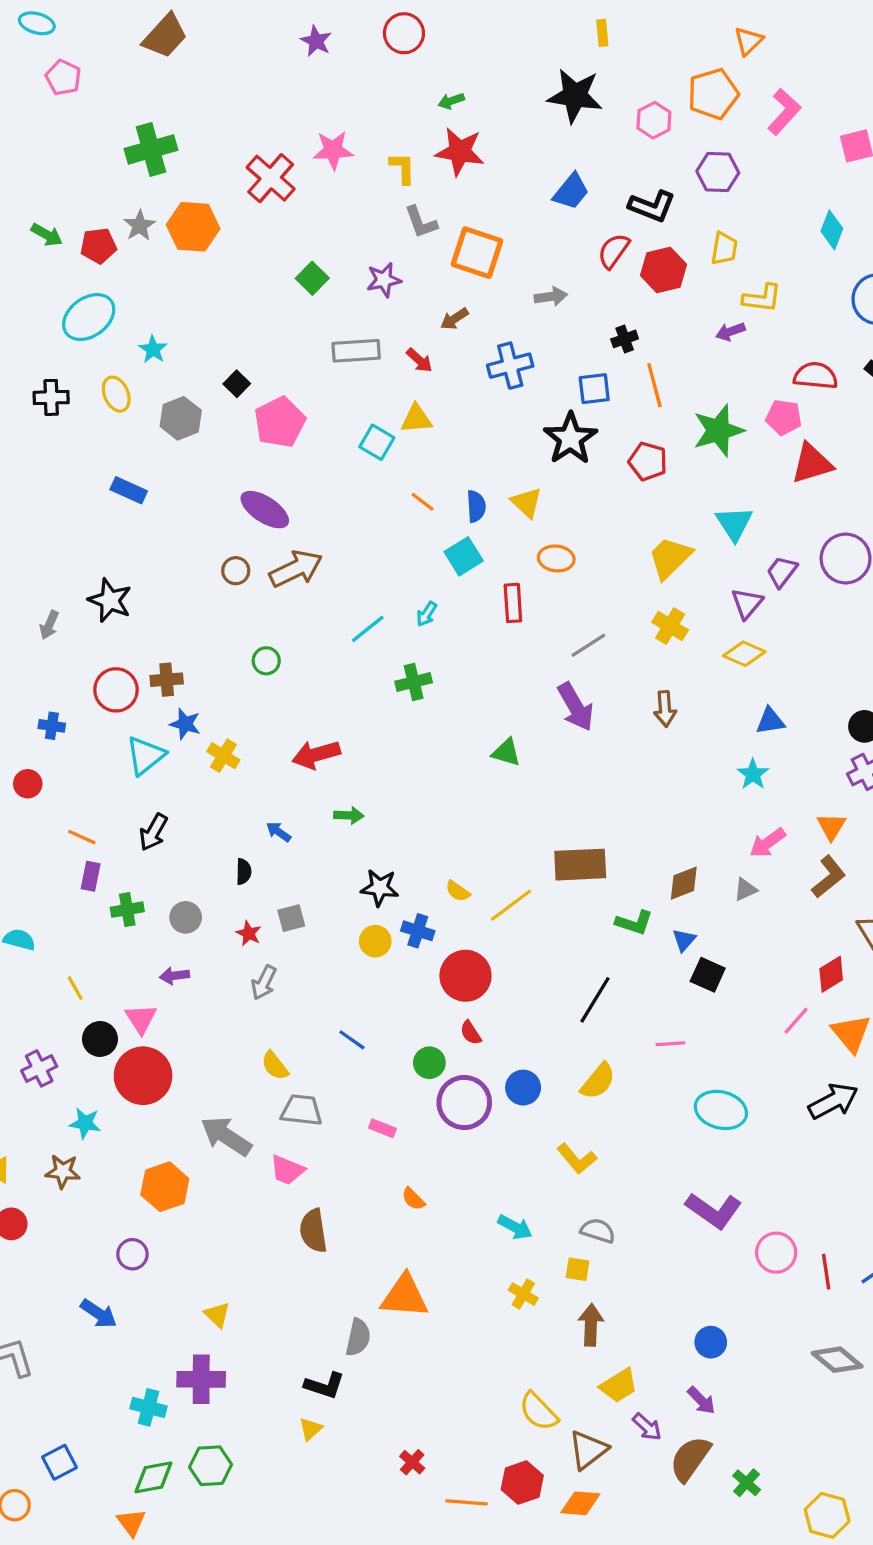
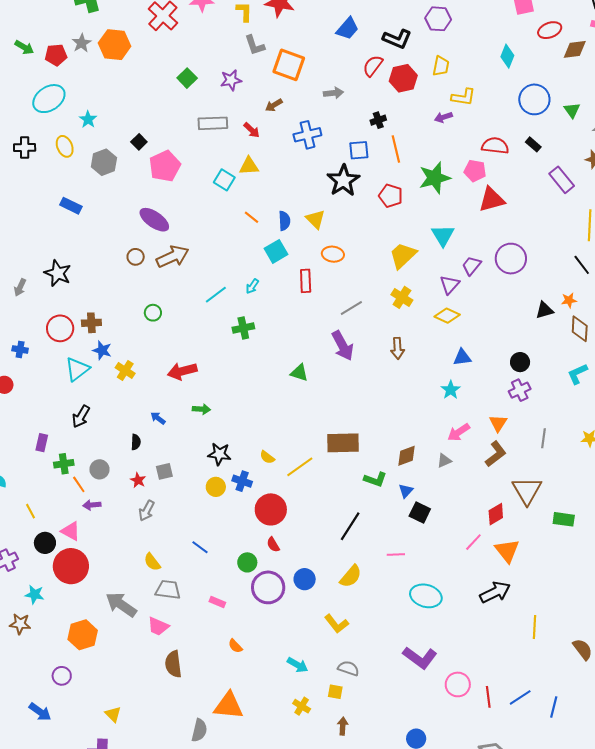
orange line: (82, 837) -> (79, 484), moved, turned 30
pink triangle: (141, 1019) -> (71, 531), turned -30
brown arrow: (591, 1325) -> (343, 726), size x0.7

